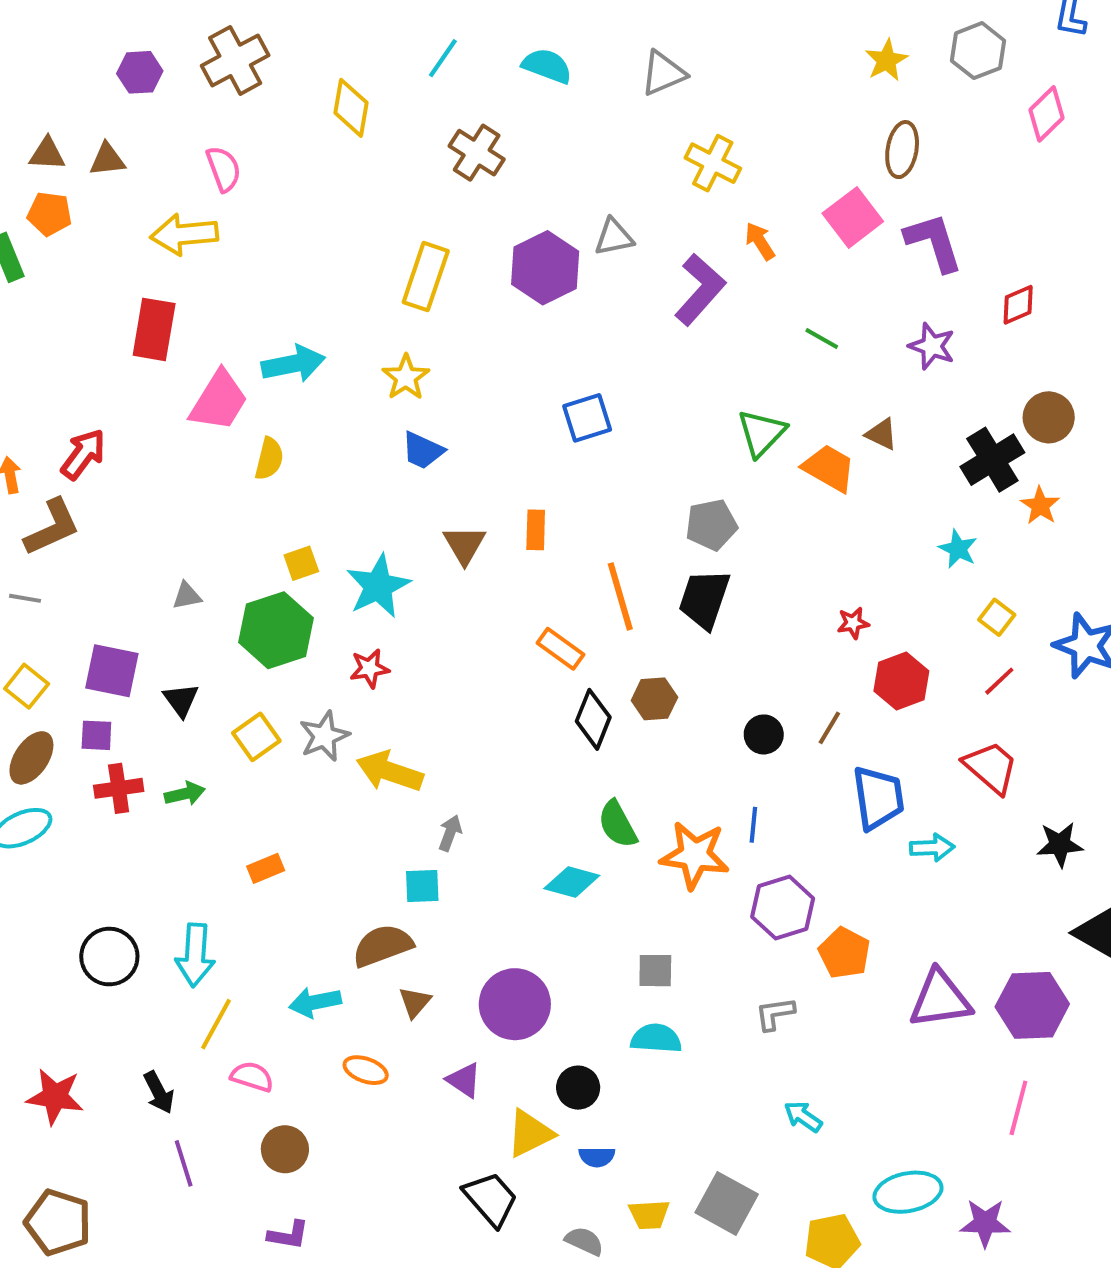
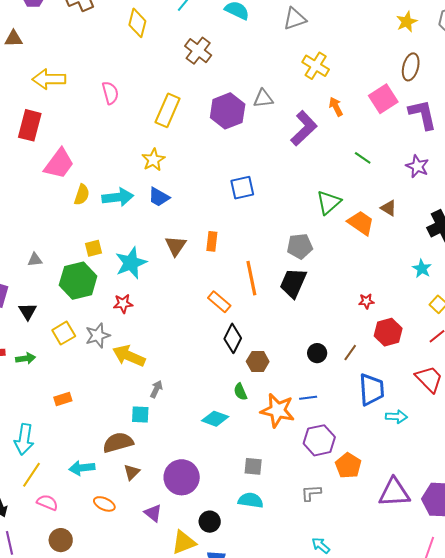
pink semicircle: (224, 169) -> (110, 93), moved
cyan arrow: (293, 364) -> (118, 197), moved
brown hexagon: (654, 699) -> (258, 362), moved
green semicircle: (617, 824) -> (240, 392), size x0.7
blue line: (753, 825) -> (308, 398), turned 72

